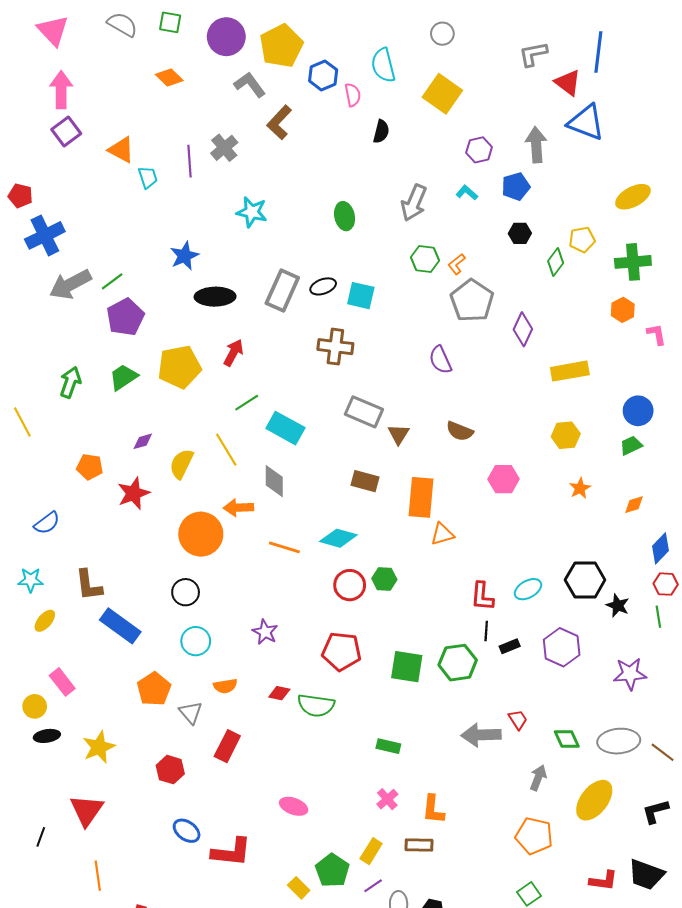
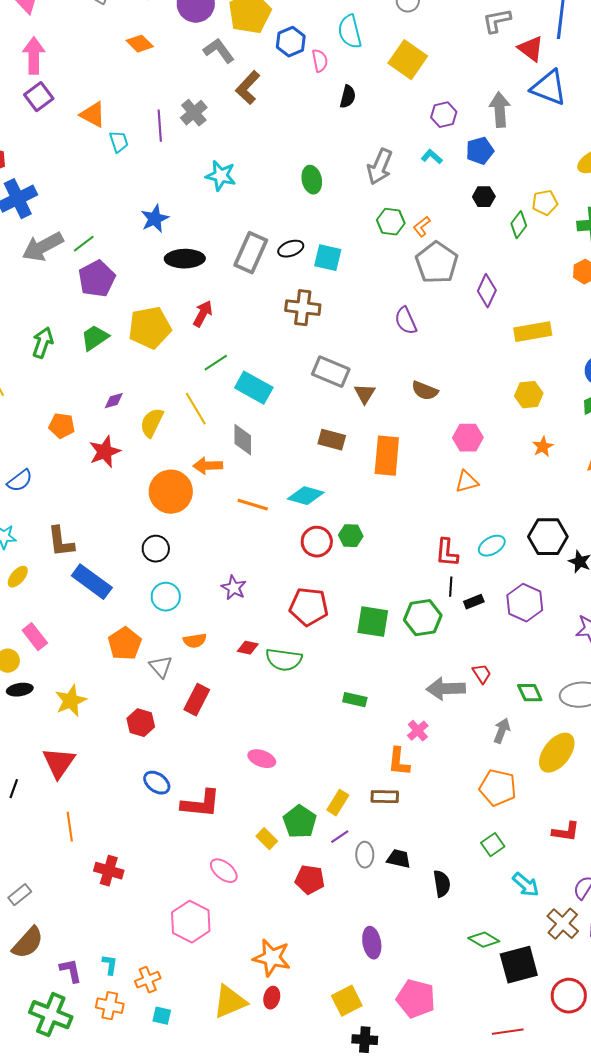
orange triangle: (442, 534) -> (467, 482), moved
pink cross: (387, 799) -> (418, 731), moved

